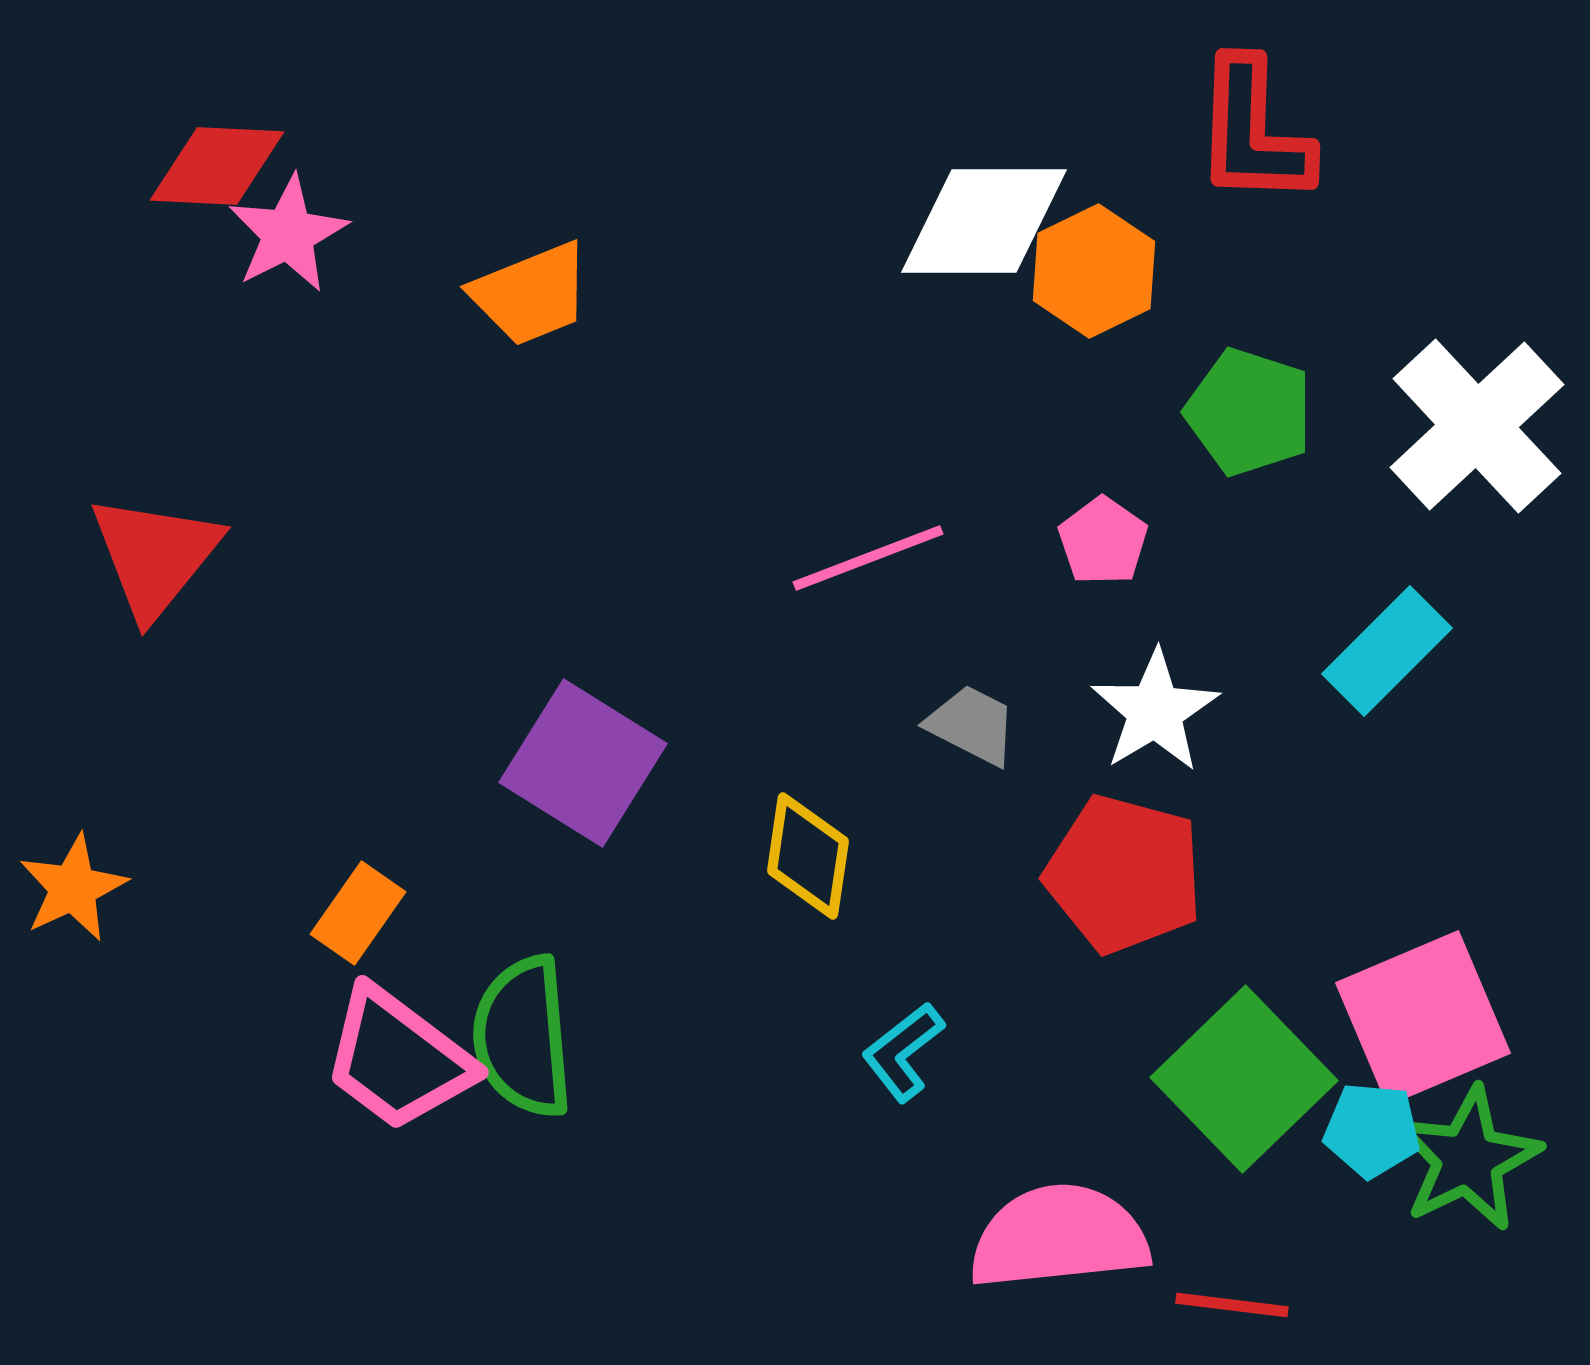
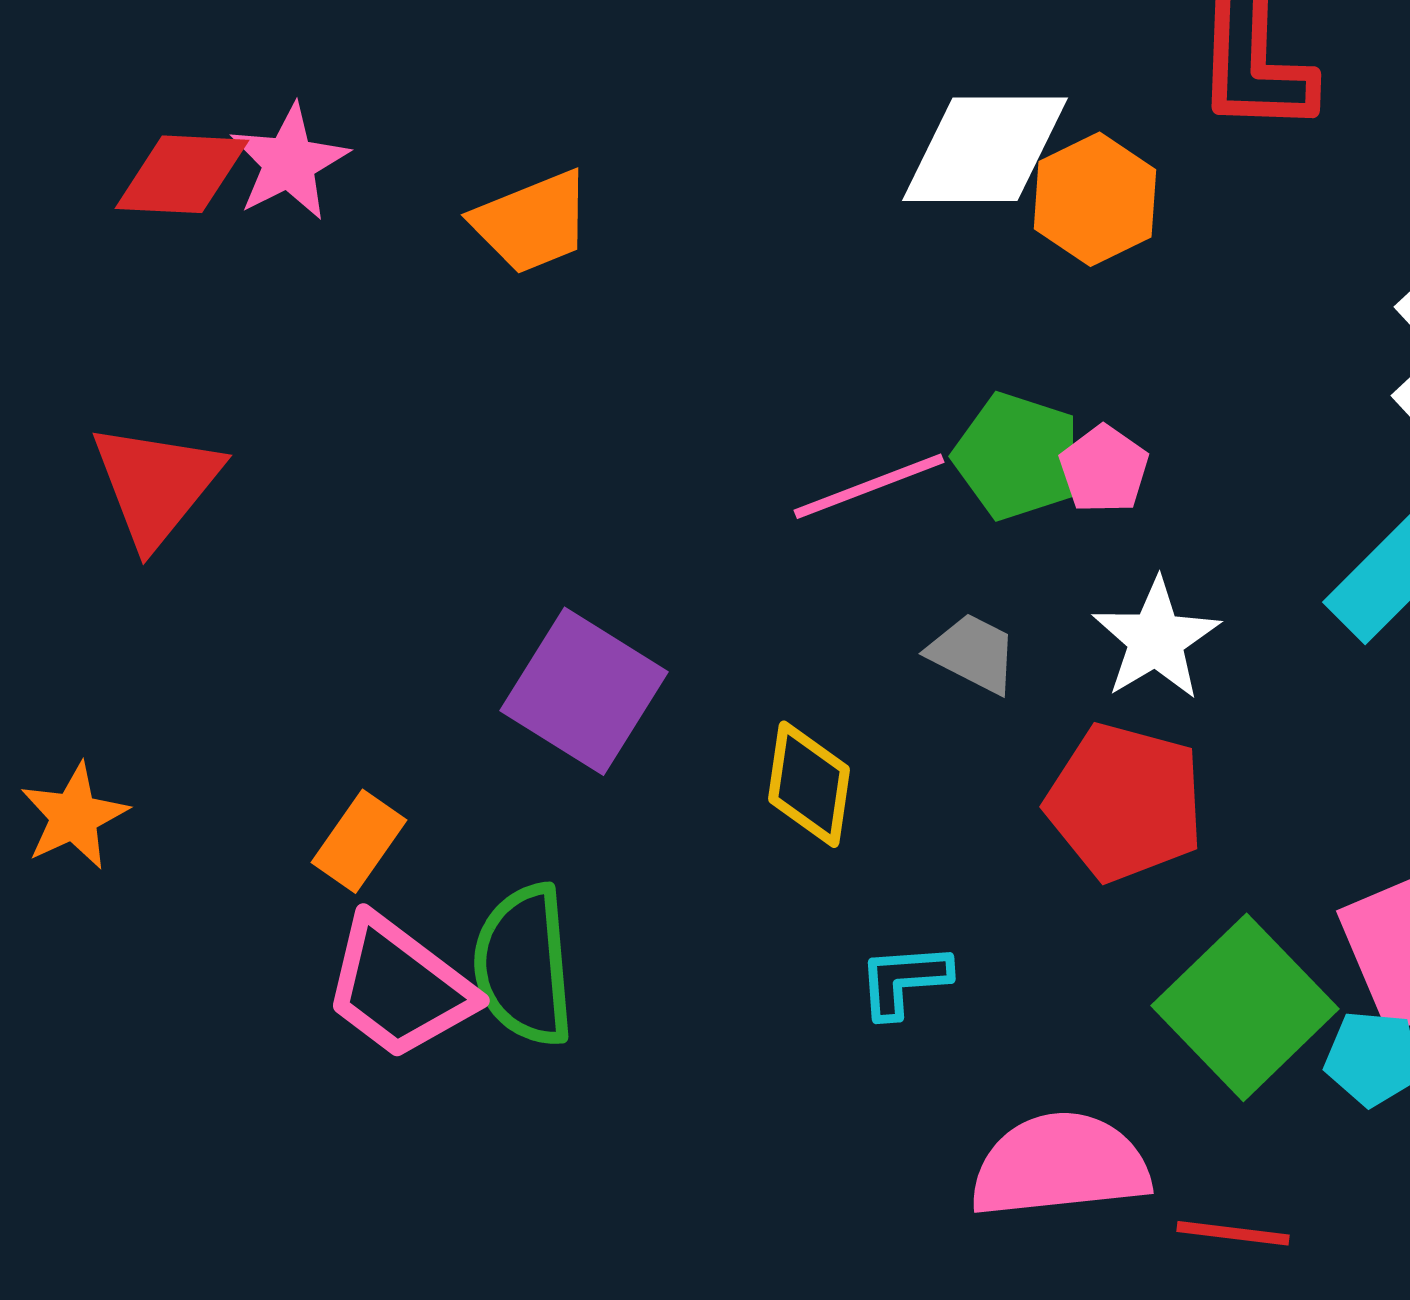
red diamond: (217, 166) -> (182, 174), moved
green pentagon: (1249, 412) -> (1017, 456), moved
cyan L-shape: (903, 1052) -> (904, 980), turned 34

